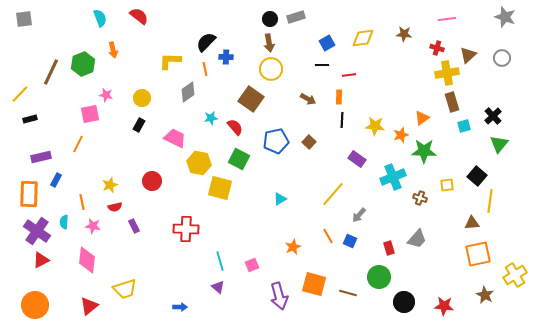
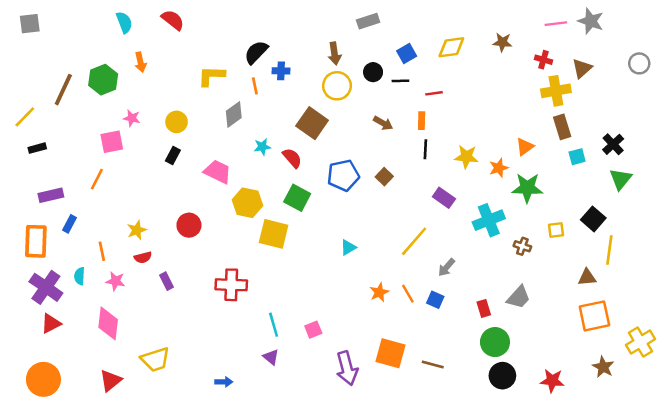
gray star: (505, 17) -> (591, 21), moved
black circle: (270, 19) -> (373, 72), moved
gray circle: (502, 58) -> (639, 63), moved
orange star: (293, 247) -> (379, 292), moved
green circle: (379, 277) -> (495, 342), moved

